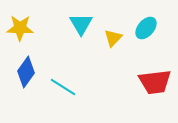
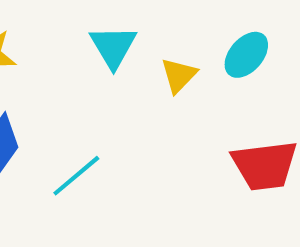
cyan line: (63, 87) -> (76, 176), turned -72

